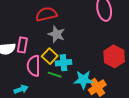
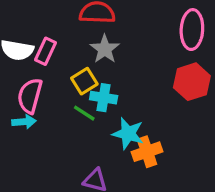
red hexagon: (114, 56) -> (192, 82), moved
pink semicircle: (34, 66) -> (30, 96), moved

